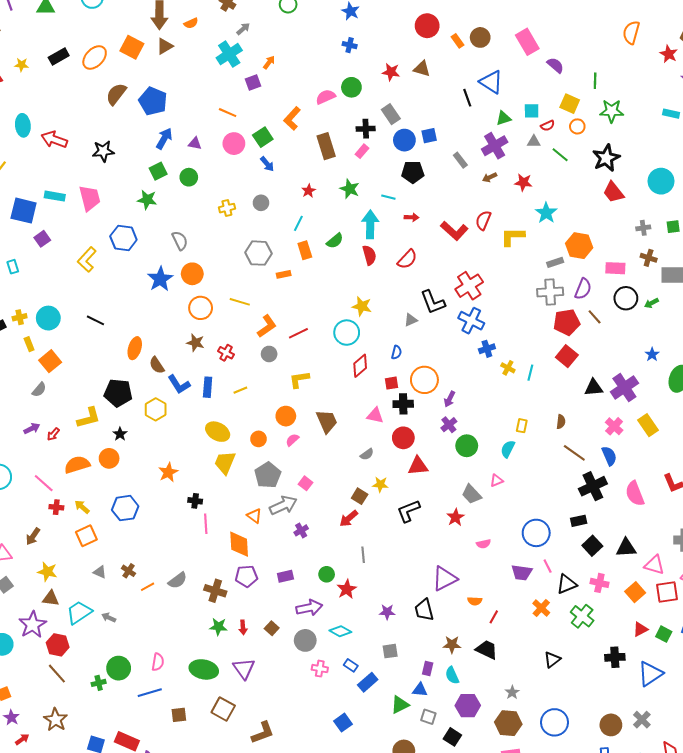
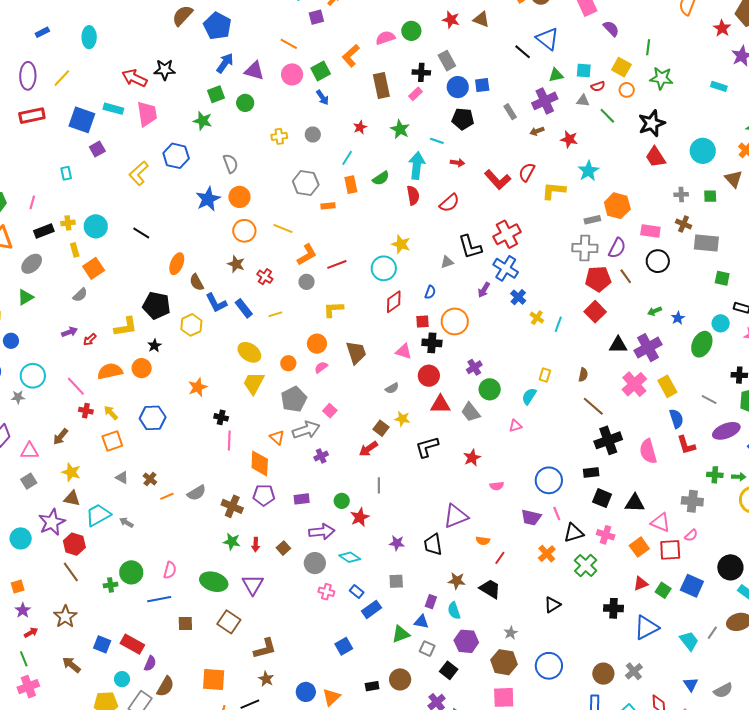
black line: (467, 98) -> (523, 52), turned -36
red arrow: (54, 140) -> (134, 78), moved
purple triangle: (195, 143) -> (254, 71), size x1.5
green arrow: (651, 303) -> (655, 311), moved
blue cross: (487, 349) -> (518, 297), turned -35
blue rectangle: (208, 387) -> (244, 308), turned -48
purple arrow: (450, 399) -> (484, 290), moved
pink cross: (614, 426) -> (634, 384), size x1.4
blue semicircle: (609, 456) -> (676, 419), moved
gray trapezoid: (472, 494) -> (471, 412), moved
black square: (592, 546) -> (602, 498), turned -30

